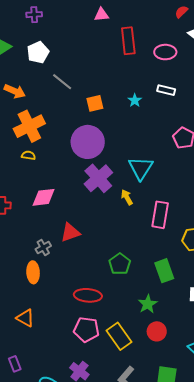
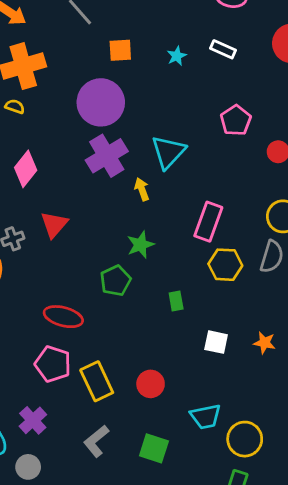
pink diamond: (44, 197) -> (26, 169), turned -55
pink rectangle: (160, 215) -> (208, 222), moved
red triangle: (70, 232) -> (54, 224), turned -40
green rectangle: (164, 271) -> (176, 301), size x0.6
green star: (148, 304) -> (140, 245), moved

